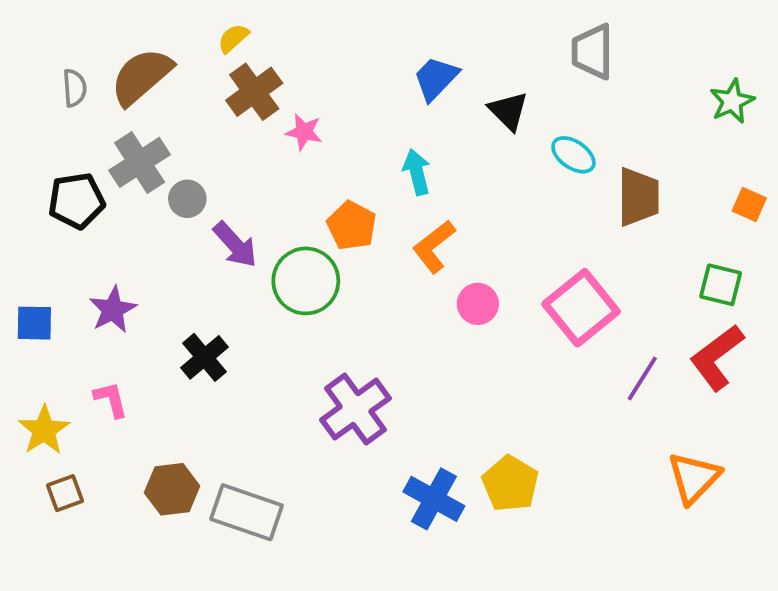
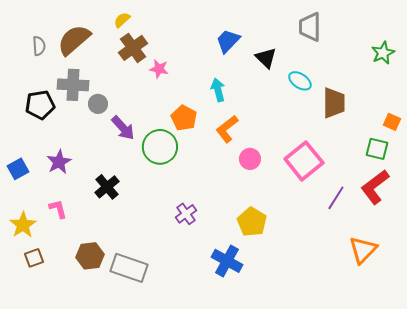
gray cross: (140, 162) -> (73, 85), turned 36
orange square: (749, 205) -> (392, 122), moved
blue square: (34, 323) -> (18, 169), turned -30
purple cross: (356, 409) -> (186, 214), size x0.6
yellow pentagon: (510, 484) -> (252, 222), moved

